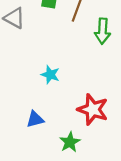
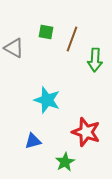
cyan star: (50, 75) -> (47, 100), size x1.5

